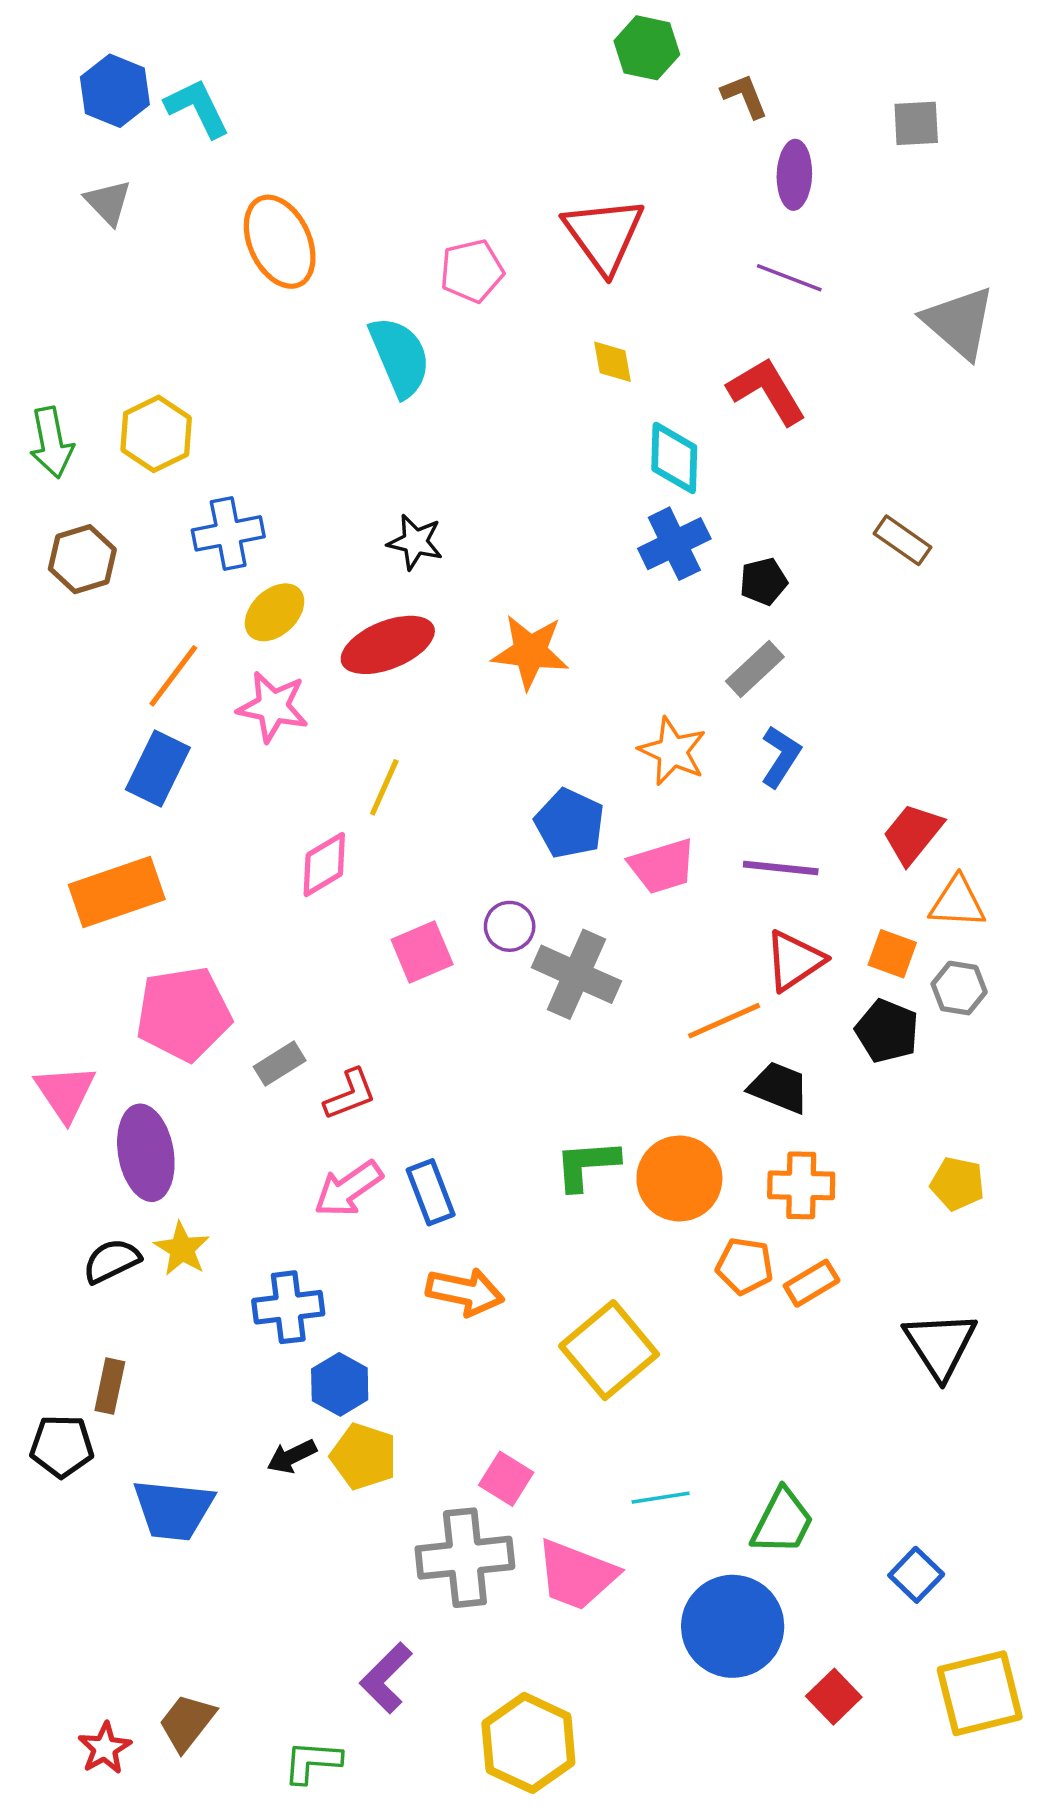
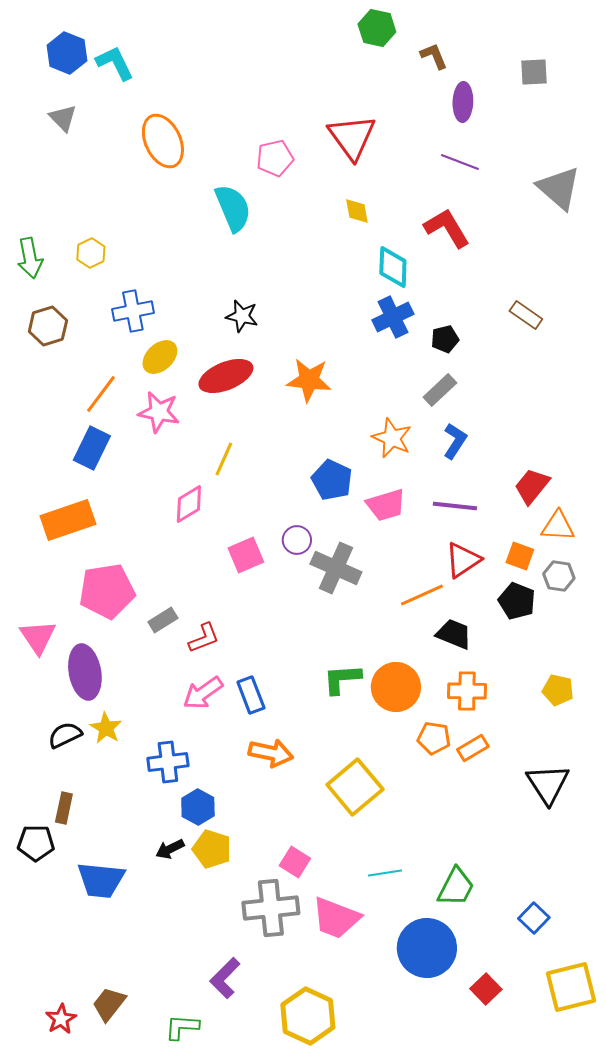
yellow hexagon: (156, 434) -> (91, 253), size x0.7

